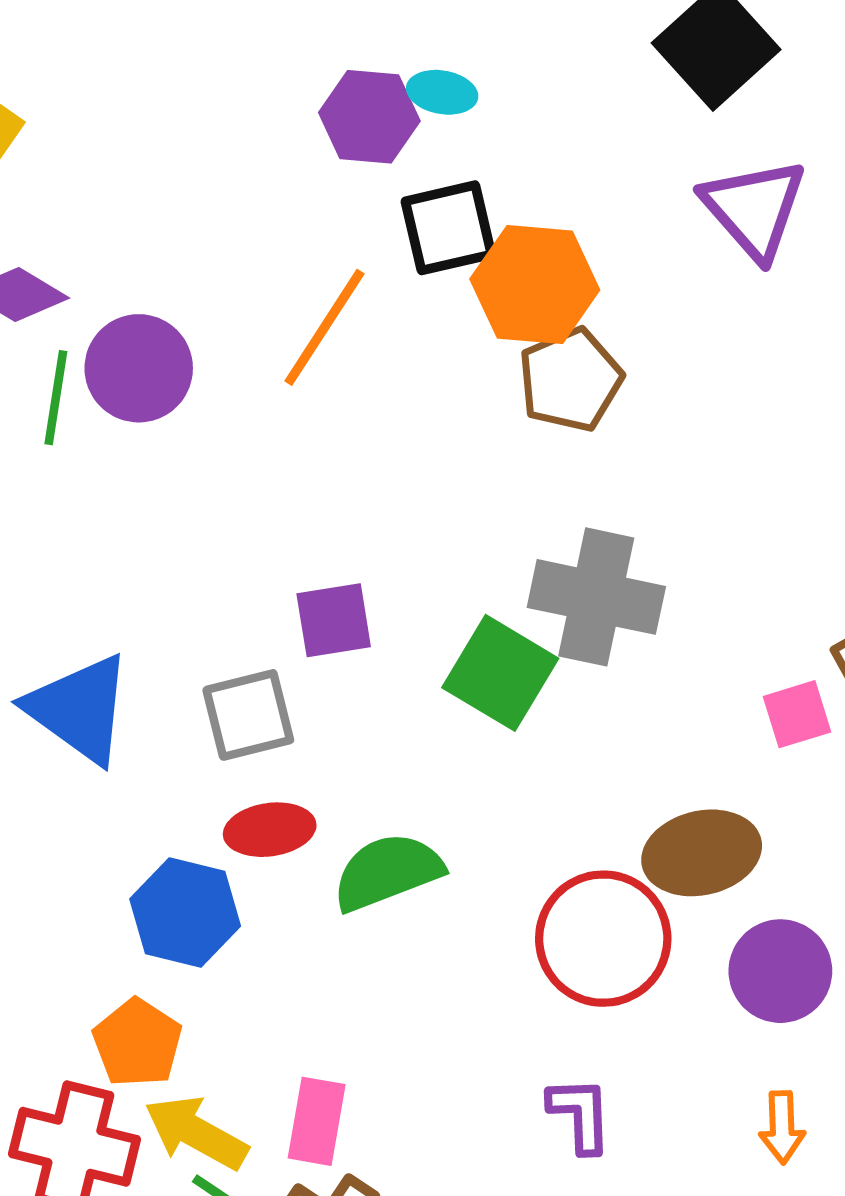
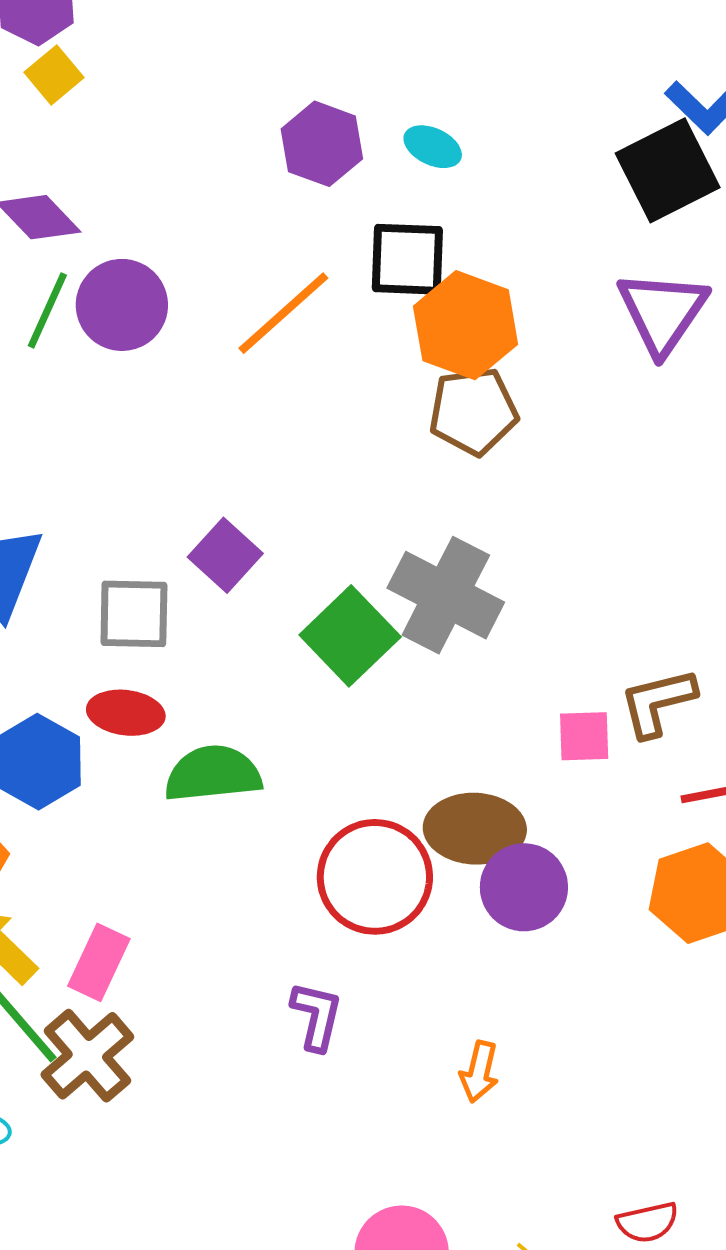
purple hexagon: (369, 117) -> (322, 144), moved
purple square: (334, 620) -> (225, 555), turned 36
purple circle: (780, 971) -> (524, 887), moved

